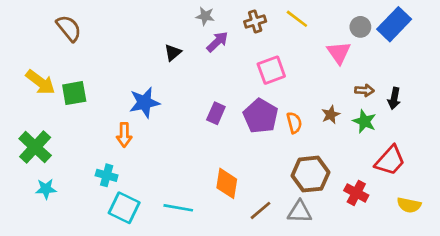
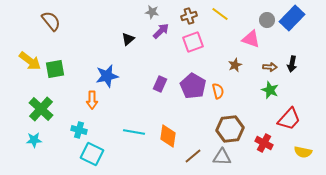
pink triangle: (339, 53) -> (251, 39), turned -36
pink square: (271, 70) -> (193, 42), moved
black arrow: (394, 98) -> (292, 64), moved
brown star: (331, 115) -> (235, 65), moved
green cross: (35, 147) -> (41, 109), moved
cyan line: (178, 208) -> (134, 132), moved

